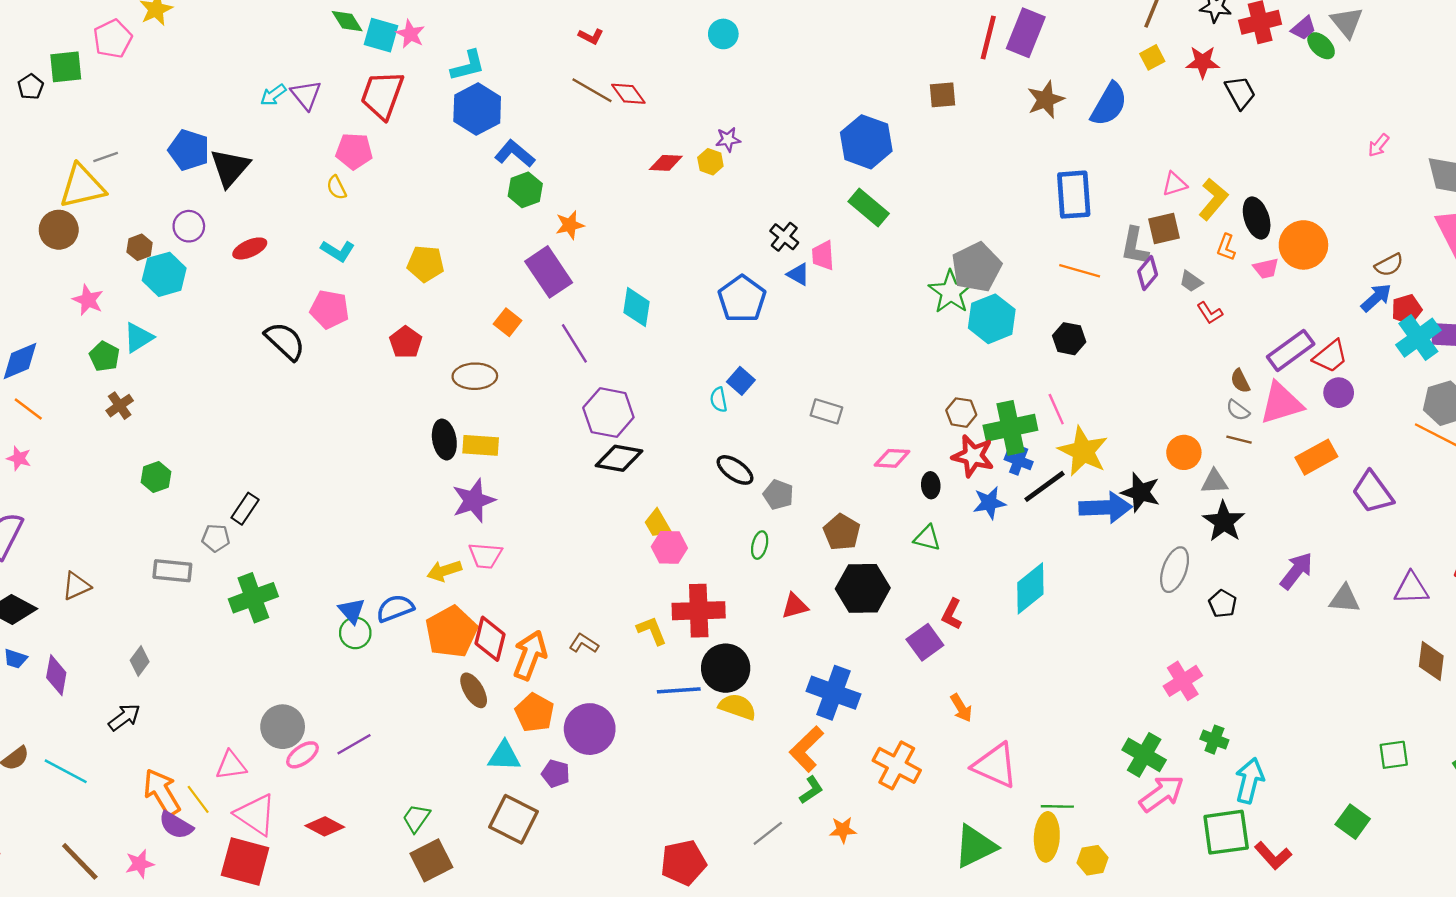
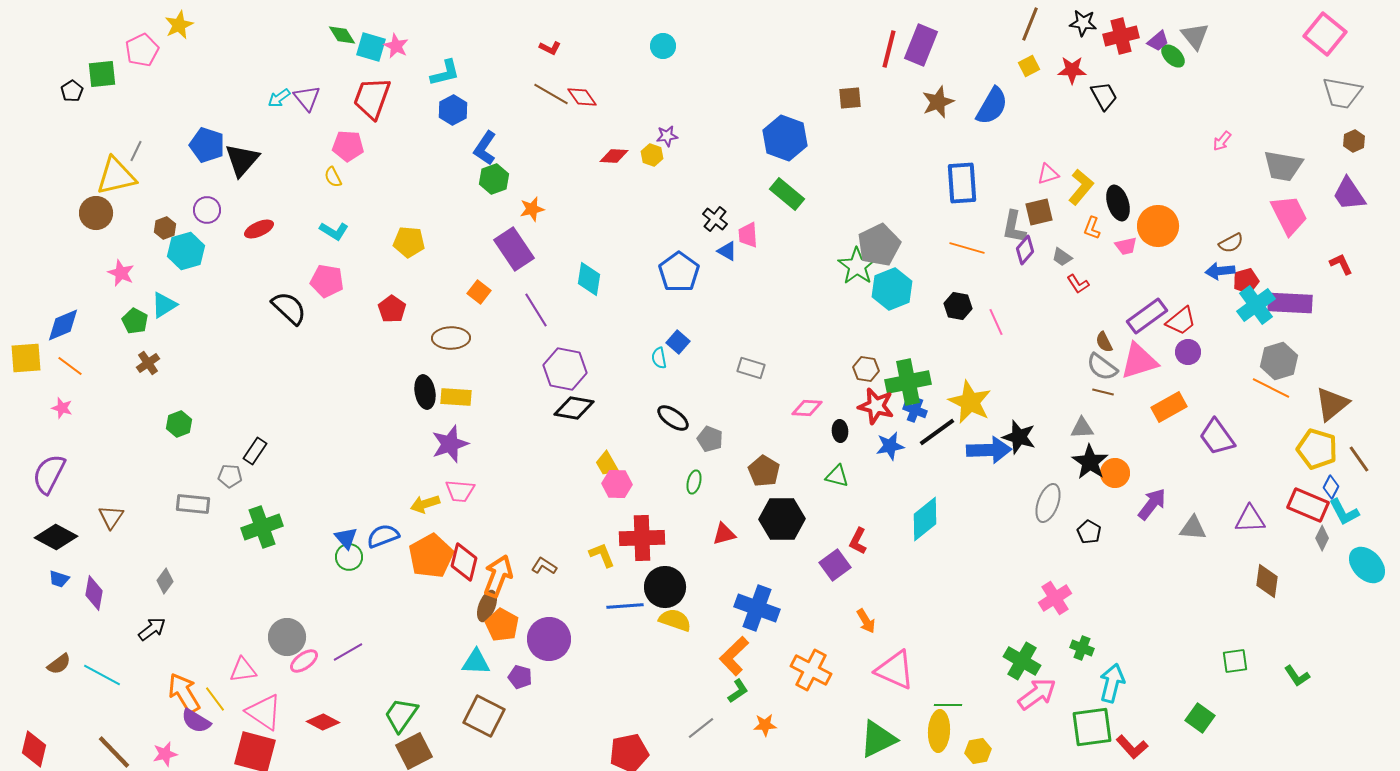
blue hexagon: (477, 109) -> (453, 110), size x0.7
blue L-shape: (515, 154) -> (485, 148), turned -96
gray line: (106, 157) -> (136, 151), turned -45
blue arrow: (1376, 298) -> (1220, 271), turned -144
pink line: (1056, 409) -> (996, 322), moved
gray semicircle: (1238, 410) -> (1102, 367), size x1.5
orange circle: (1184, 452) -> (1115, 473), moved
brown triangle: (76, 586) -> (111, 517), turned -32
brown ellipse: (474, 690) -> (487, 606), moved, turned 52
green trapezoid: (416, 818) -> (401, 715), size x1.4

